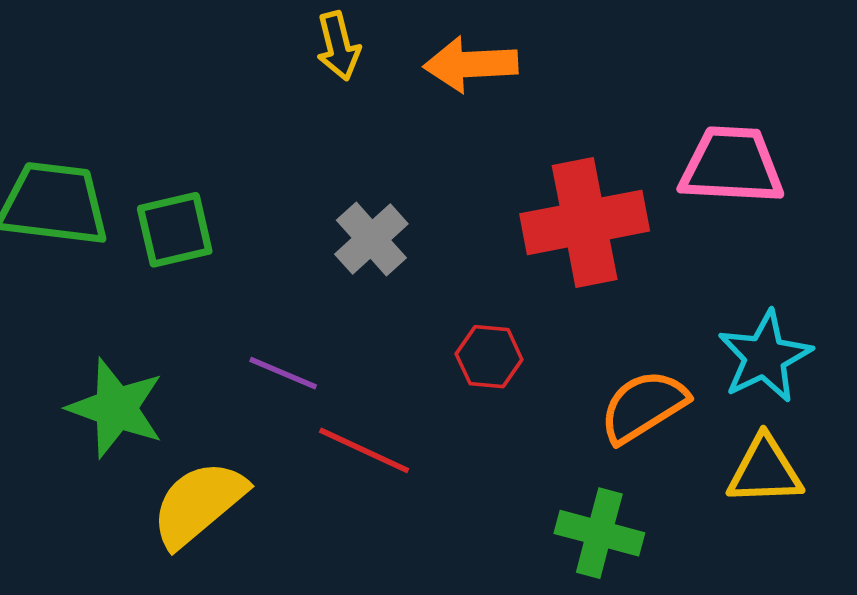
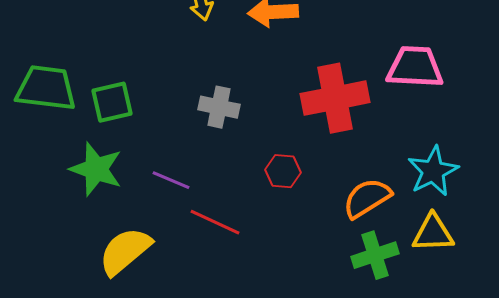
gray cross: (371, 239) -> (219, 107), turned -36
green star: (116, 408) -> (96, 169), moved
green cross: (599, 533) -> (375, 255), moved, turned -33

